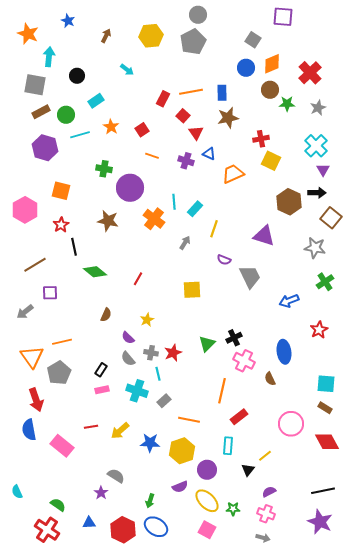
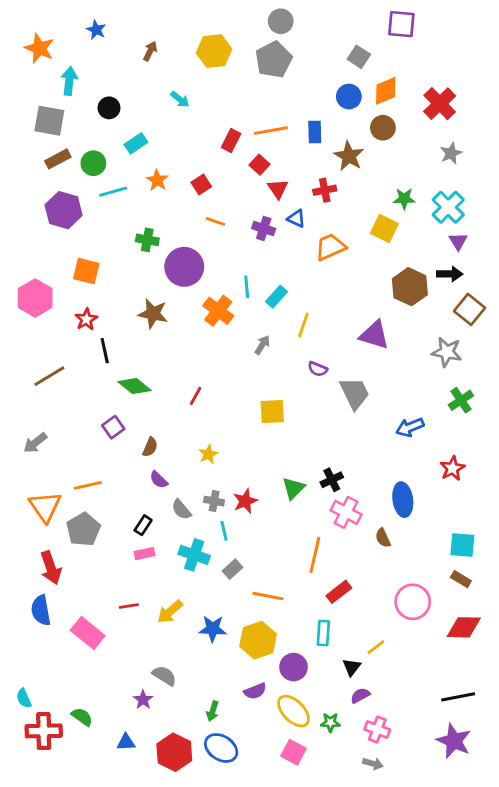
green star: (287, 104) -> (404, 199), moved
brown star: (228, 118) -> (349, 156), moved, turned -30
red cross: (261, 139) -> (325, 190), moved
purple square: (50, 293) -> (113, 427), moved, turned -35
purple semicircle: (128, 338) -> (159, 480), moved
red diamond: (327, 442) -> (464, 627), turned -60
purple semicircle: (269, 492) -> (360, 695), moved
red cross: (47, 530) -> (44, 731), moved, turned -35

